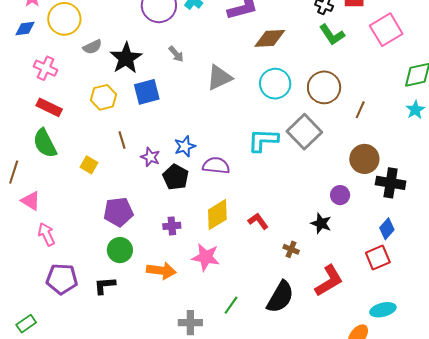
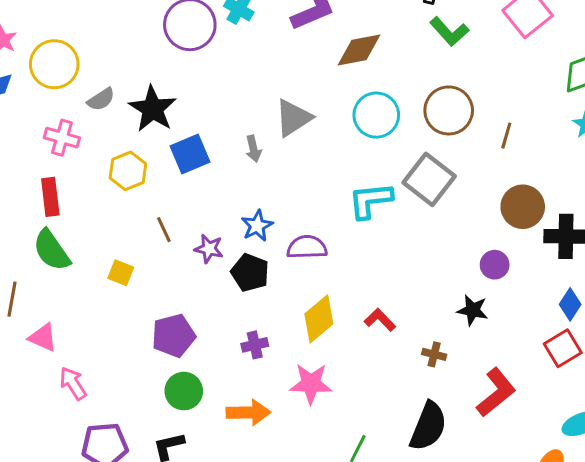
gray arrow: (176, 54) -> (253, 149), moved, turned 36
pink cross: (46, 68) -> (62, 138), moved
red rectangle: (49, 107) -> (50, 197), turned 65

